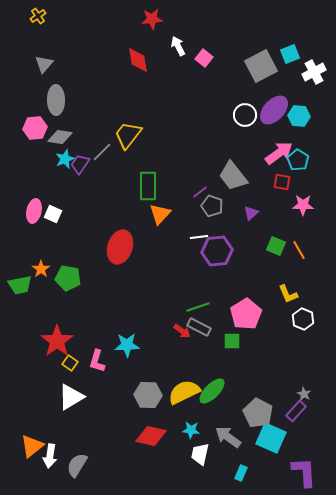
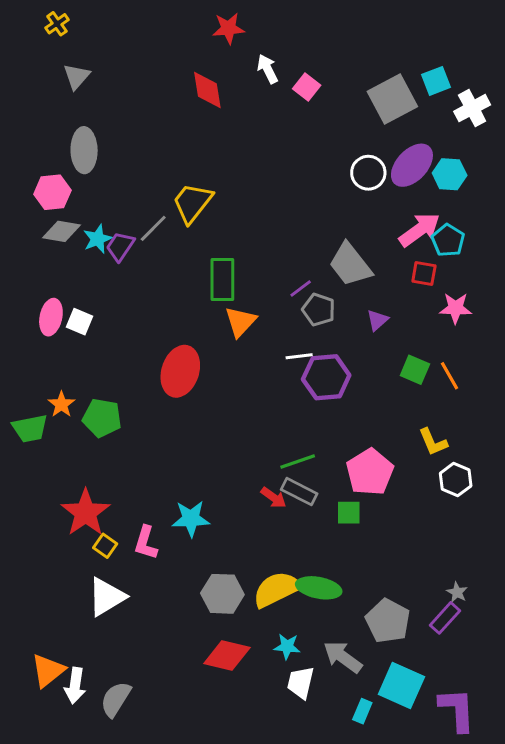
gray triangle: (44, 64) -> (77, 76), moved
gray diamond: (60, 137) -> (61, 231), moved
green ellipse: (212, 391) -> (319, 588), turned 56
cyan square: (271, 438) -> (401, 686), moved

